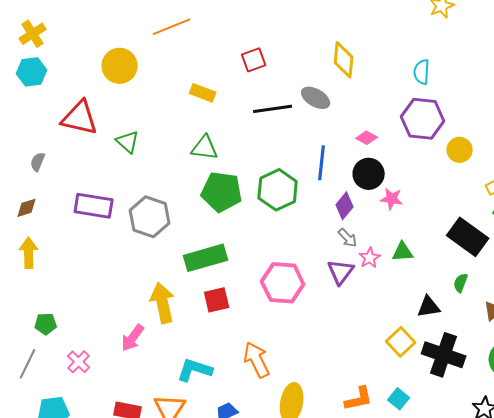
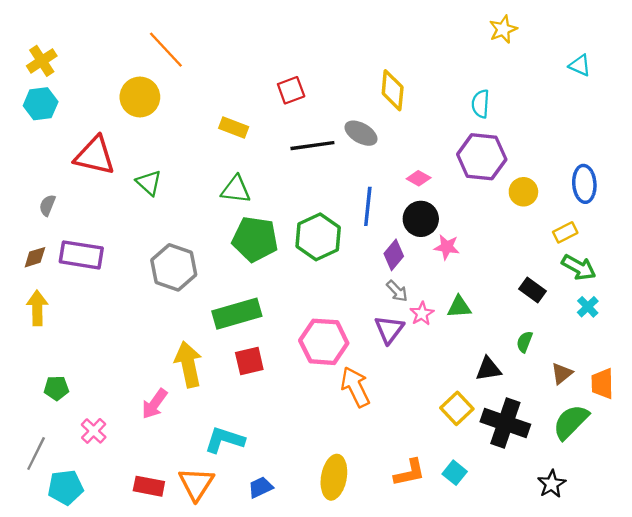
orange line: (172, 27) -> (166, 50), moved, turned 69
purple rectangle: (94, 206) -> (81, 255), moved
black rectangle: (468, 237) -> (532, 290), size x0.6
orange arrow: (257, 360) -> (355, 387), moved
gray line: (28, 364) -> (36, 453), moved

